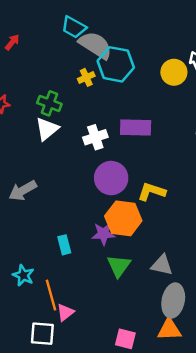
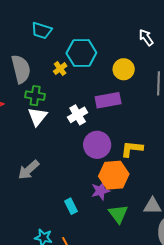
gray semicircle: (95, 45) -> (21, 69), moved, turned 56
yellow circle: (174, 72) -> (124, 69), moved

